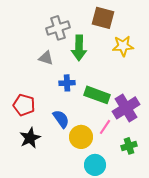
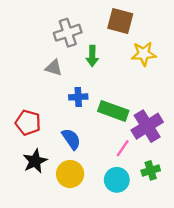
green arrow: (79, 48) -> (92, 56), size x0.7
yellow circle: (81, 137) -> (70, 174), moved
cyan circle: (95, 165) -> (117, 180), moved

